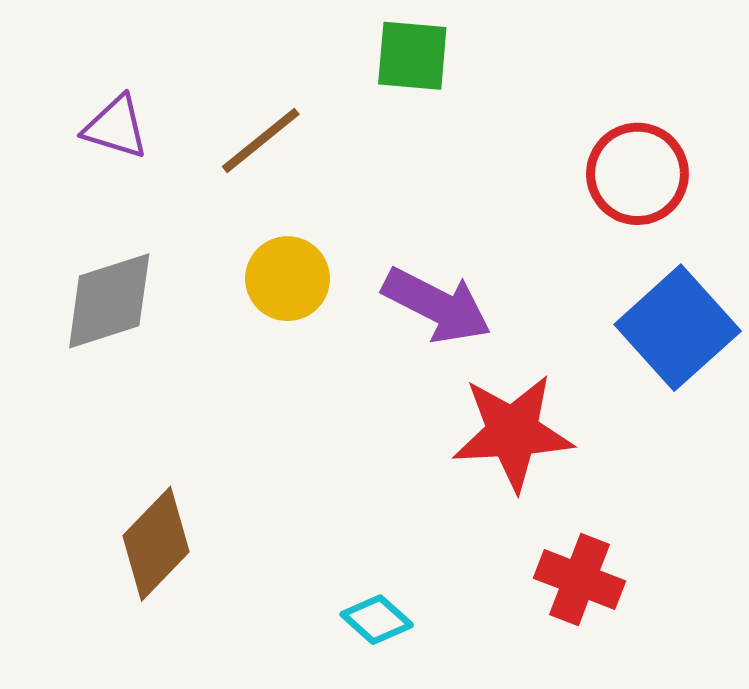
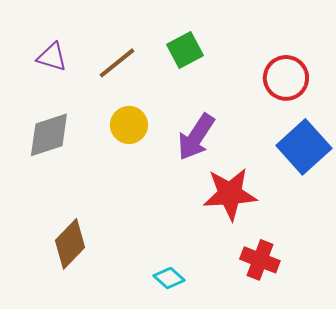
green square: (412, 56) -> (185, 50), moved, turned -33
purple arrow: (437, 305) -> (196, 137), turned 96

